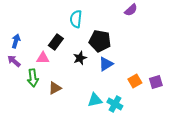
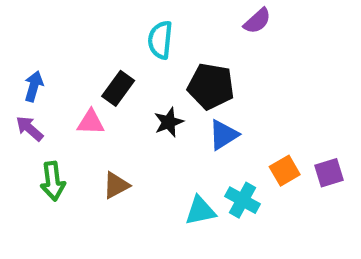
purple semicircle: (131, 10) -> (257, 21), moved
green arrow: (33, 78) -> (53, 181), moved
cyan cross: (115, 104) -> (242, 200), moved

